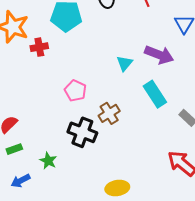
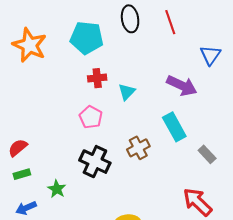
red cross: (39, 47) -> (97, 78), moved
cyan triangle: (125, 63) -> (127, 92), moved
brown cross: (109, 113) -> (138, 148), moved

